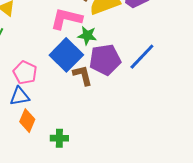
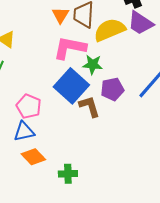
purple pentagon: (105, 60) -> (112, 89), size x0.7
orange diamond: (27, 121) -> (33, 157), turned -65

